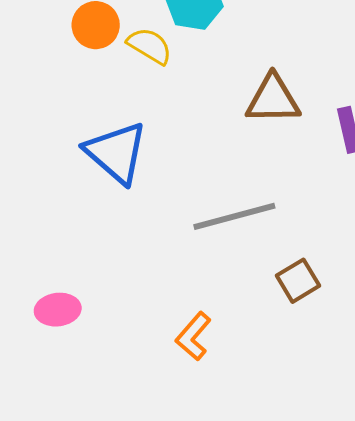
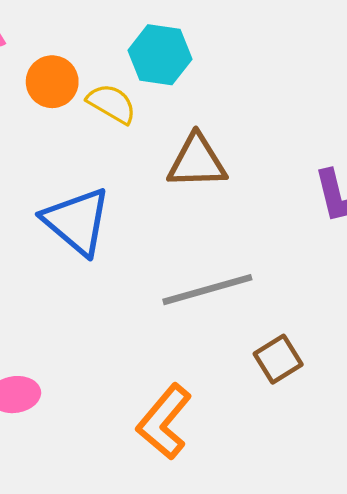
brown triangle: (273, 99) -> (197, 161), moved
orange L-shape: (193, 336) -> (164, 422), size x1.4

